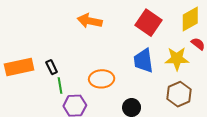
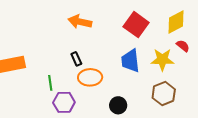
black rectangle: (52, 67) -> (76, 59), moved

